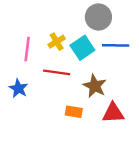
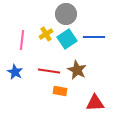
gray circle: (98, 17) -> (66, 14), moved
red line: (57, 72) -> (49, 71), moved
red triangle: (113, 113) -> (95, 103), moved

